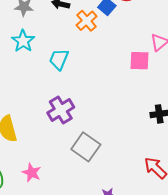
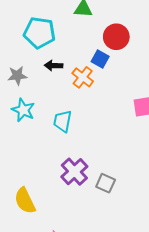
gray square: (86, 147) -> (106, 183), moved, size x0.7

